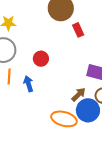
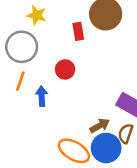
red rectangle: (78, 30) -> (78, 31), moved

